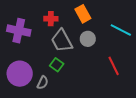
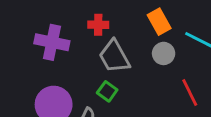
orange rectangle: (83, 14) -> (159, 22), moved
gray circle: (88, 39) -> (164, 53), moved

